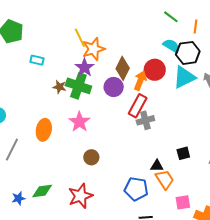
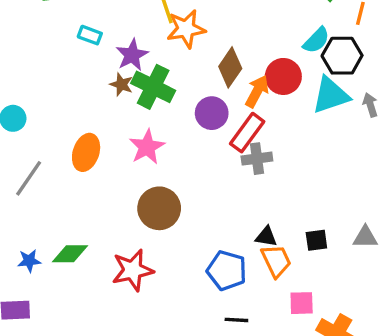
cyan semicircle: (171, 46) -> (316, 40), turned 96
purple star: (84, 68) -> (132, 55), moved
purple circle: (114, 87) -> (212, 113), moved
black square: (183, 153) -> (316, 240), moved
brown circle: (91, 157) -> (159, 208), size x1.6

